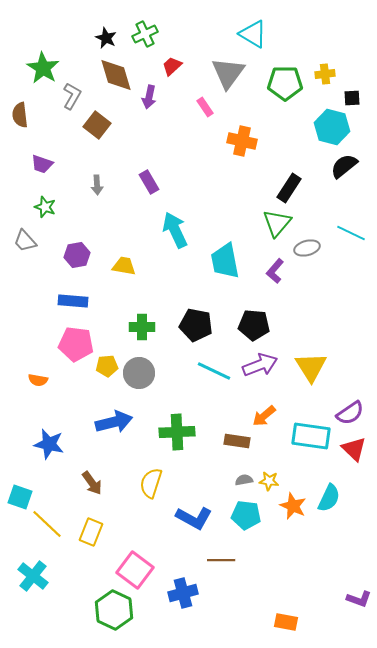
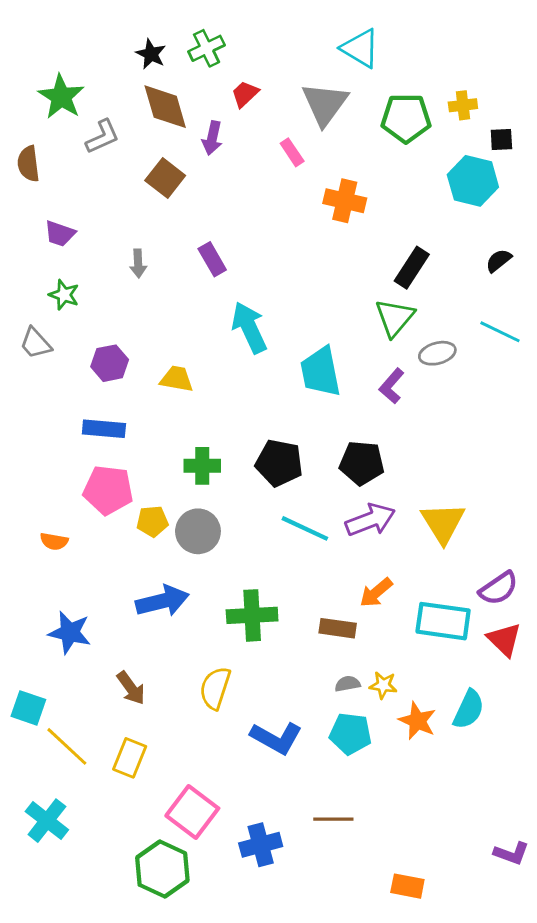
gray L-shape: (72, 96) -> (103, 137), turned 36
brown square: (97, 125) -> (165, 178), moved
black semicircle: (344, 166) -> (499, 261), moved, size x0.7
brown line: (221, 560) -> (333, 819), moved

